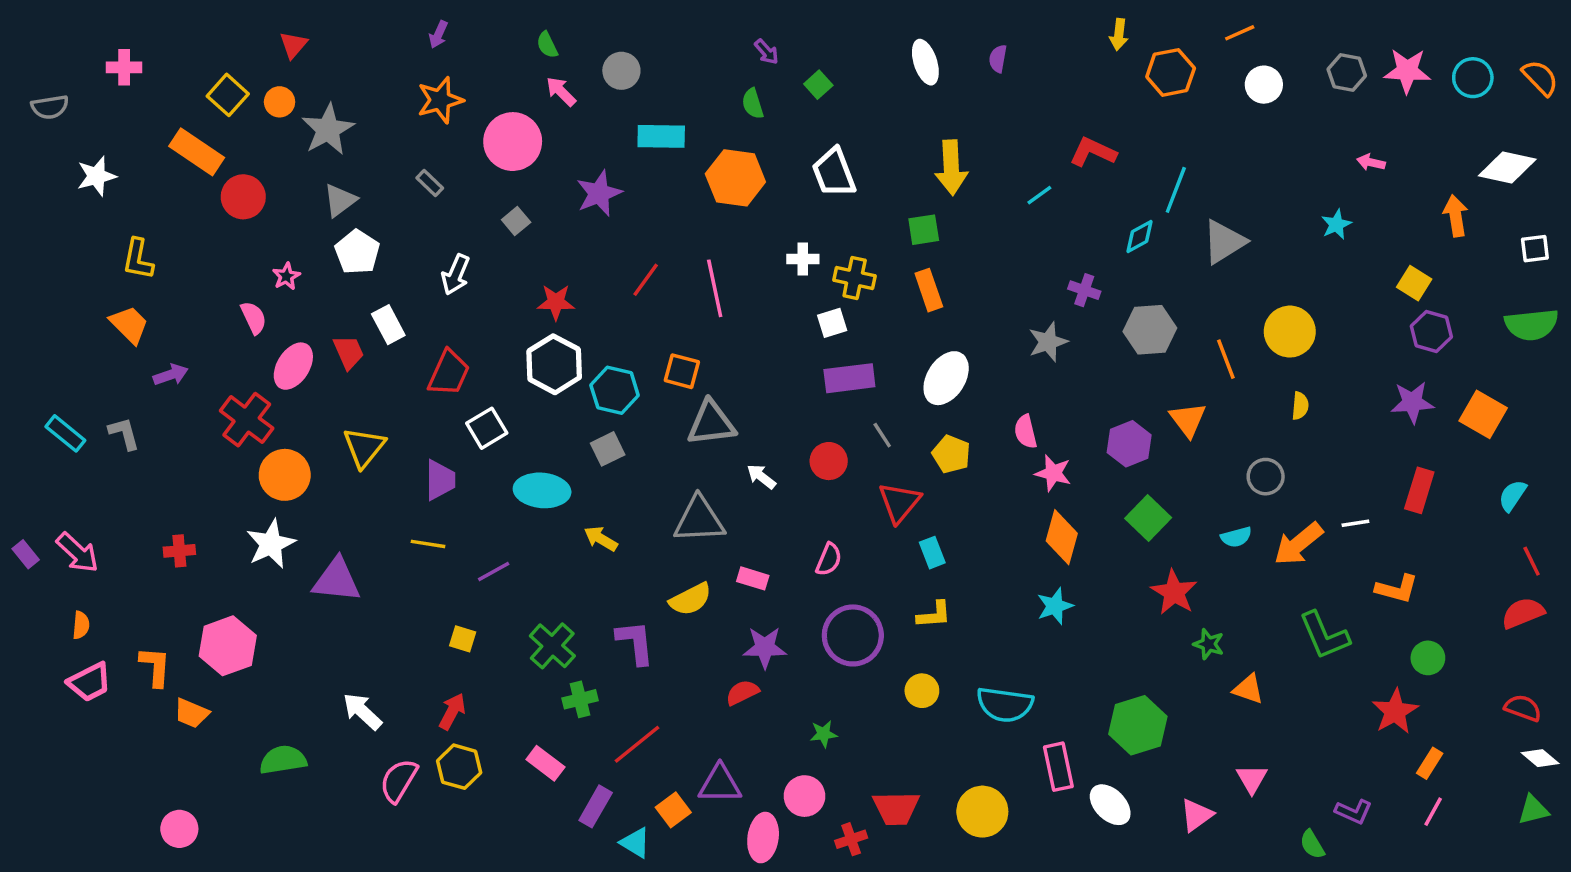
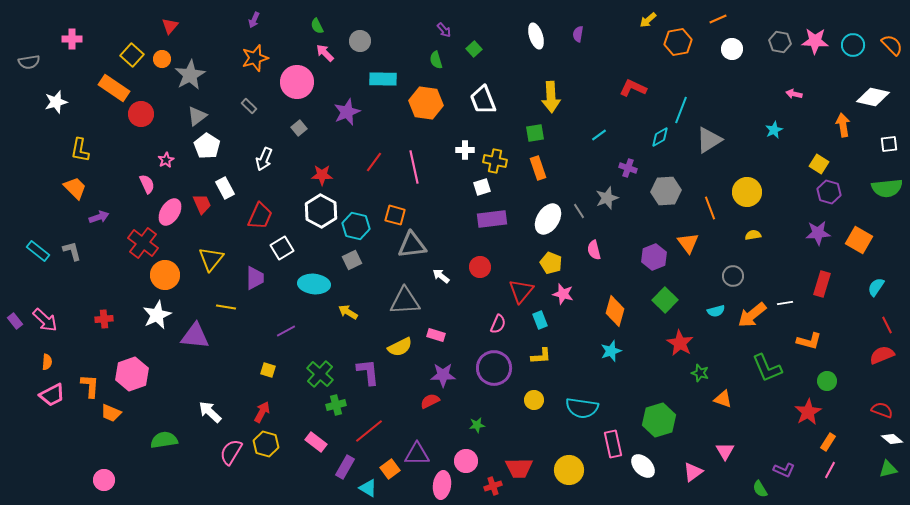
yellow arrow: (1119, 34) -> (648, 20), turned 42
cyan line: (1039, 195) -> (599, 135), moved
yellow semicircle: (1300, 406) -> (753, 235), turned -105
gray line: (882, 435) -> (579, 211), moved
pink star: (1053, 473) -> (563, 294), moved
yellow line: (428, 544) -> (226, 307), moved
pink semicircle: (829, 559) -> (498, 324), moved

